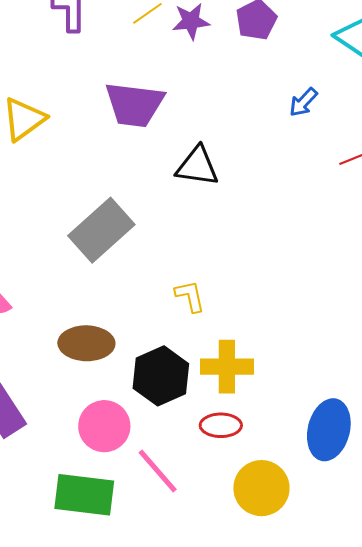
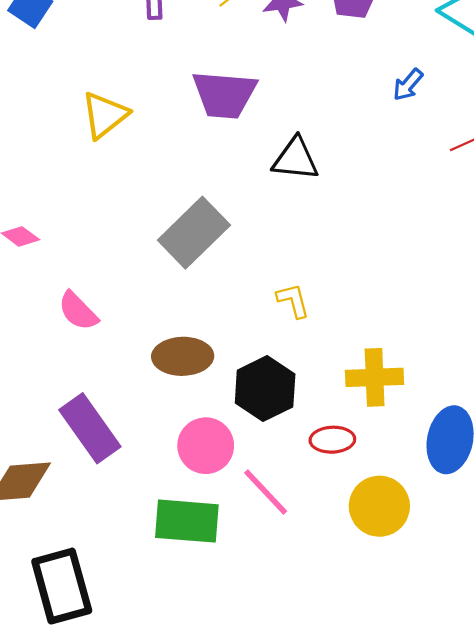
yellow cross: (227, 367) -> (375, 377), moved

